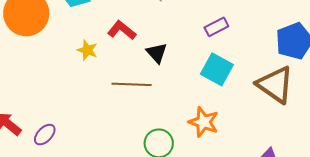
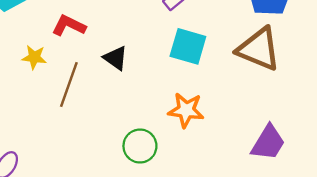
black triangle: (157, 53) -> (116, 58), moved
brown line: (132, 84) -> (69, 84), moved, turned -60

